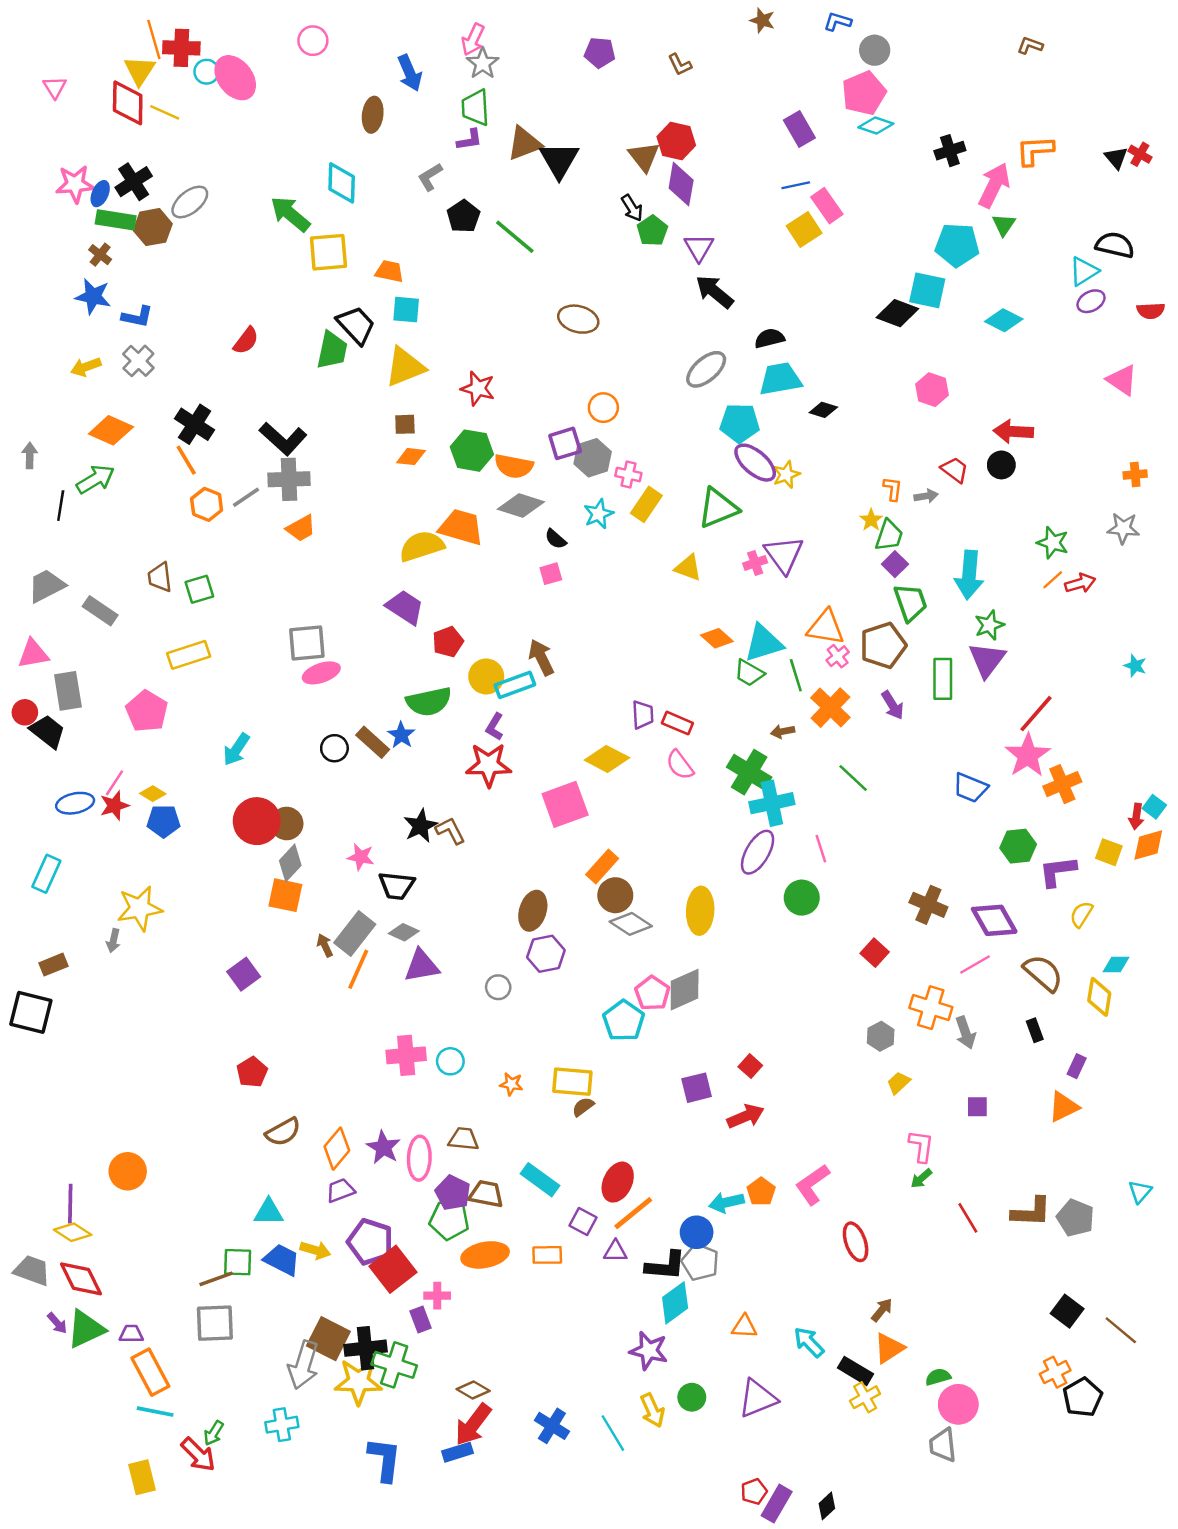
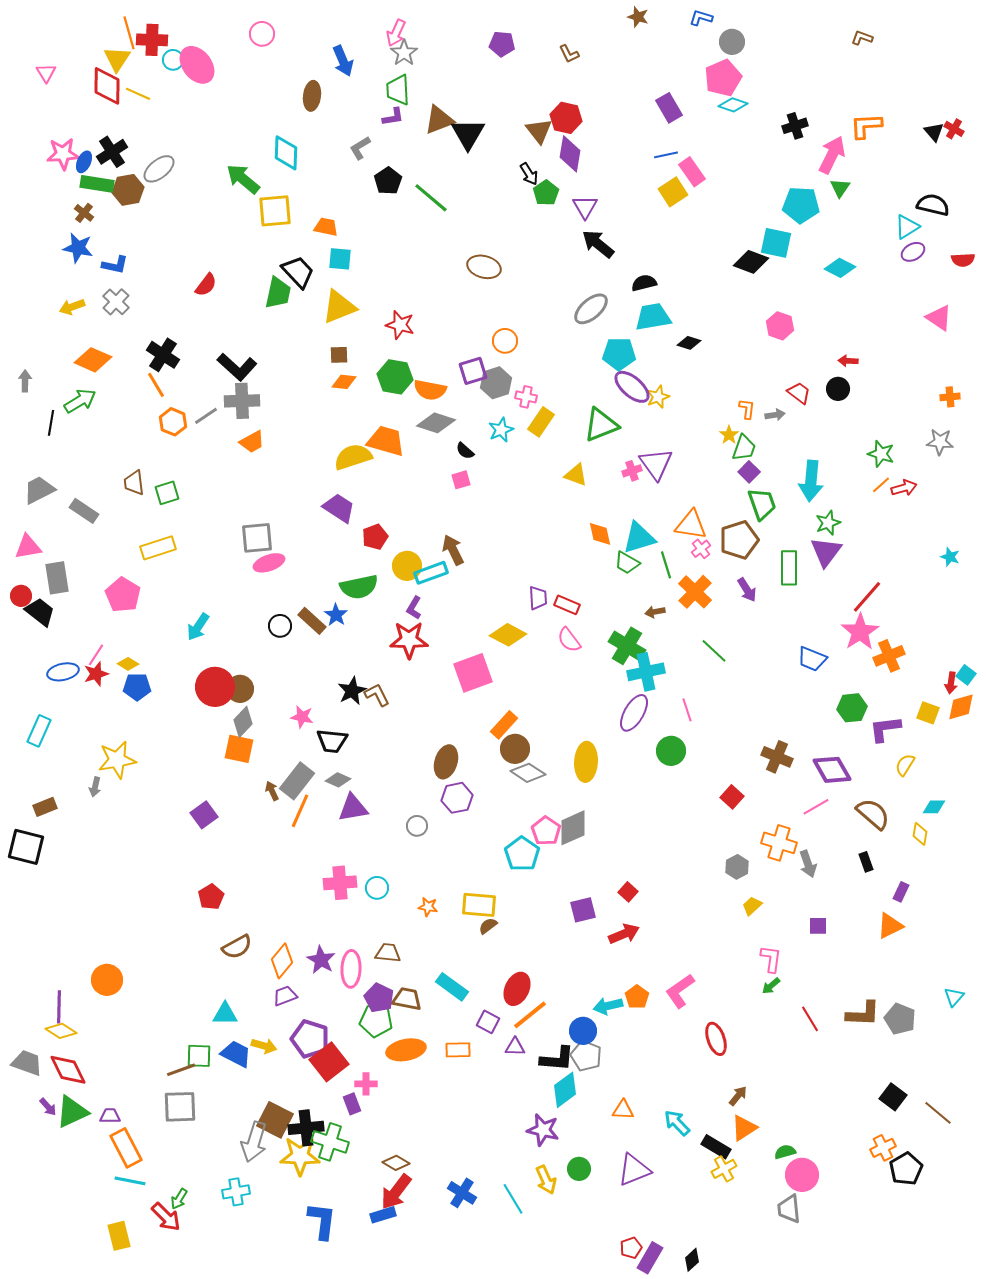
red arrow: (1013, 431) -> (848, 361), size x0.6
orange diamond: (717, 638) -> (600, 534), turned 36
yellow diamond: (1099, 997) -> (920, 834), size x0.7

